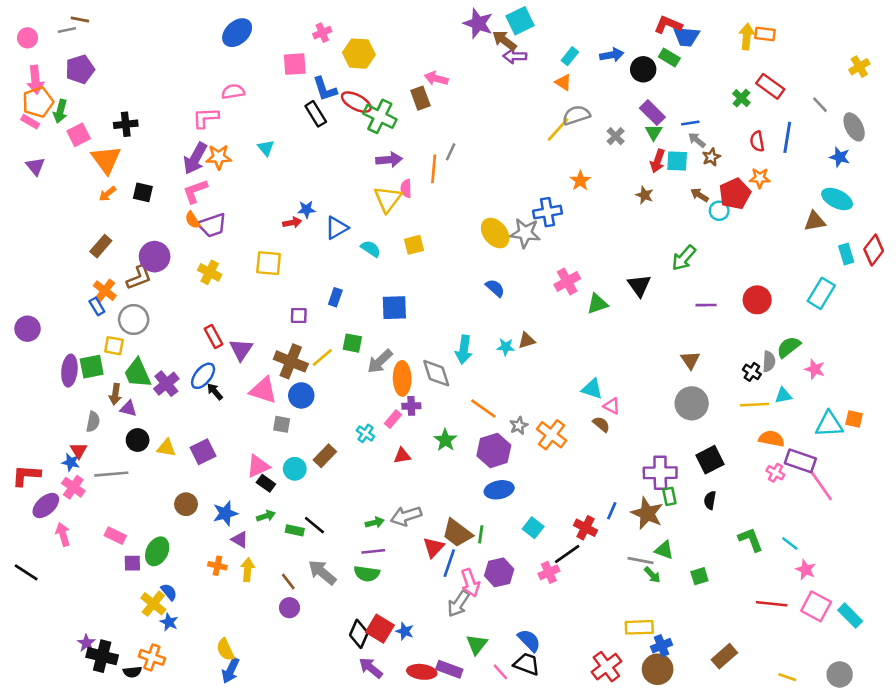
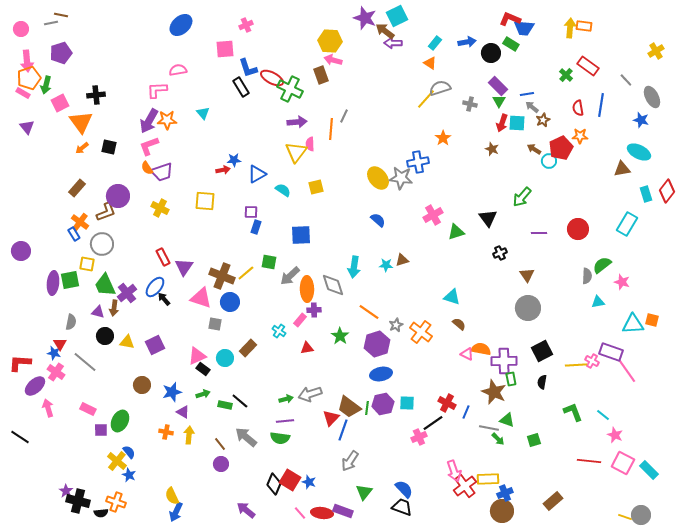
yellow hexagon: (359, 54) -> (330, 41), moved
gray cross: (616, 136) -> (470, 104), turned -32
purple square: (299, 316) -> (251, 212), moved
black cross: (752, 372) -> (500, 253), moved, turned 32
brown arrow: (115, 394) -> (114, 308), moved
yellow line: (755, 405) -> (576, 365), moved
pink triangle: (612, 406) -> (467, 354), moved
orange semicircle: (772, 439) -> (481, 349), moved
gray line: (111, 474) -> (85, 362), turned 45
blue line: (612, 511) -> (466, 412), moved
cyan square: (533, 528) -> (407, 403), turned -35
purple hexagon: (499, 572) -> (383, 404), moved
pink arrow: (470, 583) -> (454, 471), moved
red cross: (606, 667) -> (465, 486), moved
purple arrow: (371, 668) -> (246, 510), moved
pink line: (500, 672) -> (300, 513), moved
yellow line: (787, 677) -> (625, 517), moved

